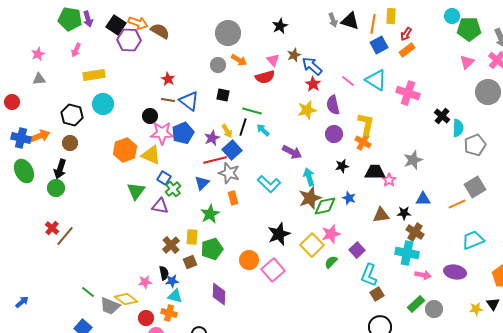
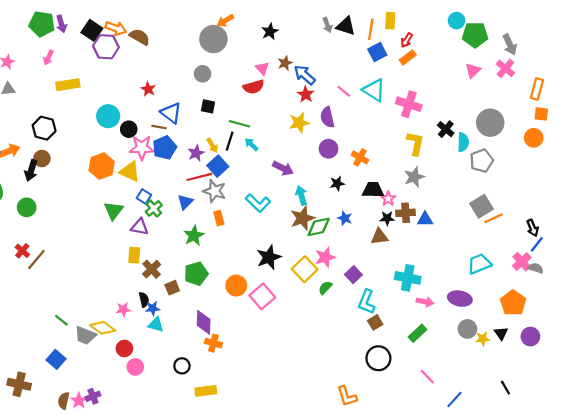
orange arrow: (239, 60) -> (225, 21), moved, turned 119
gray circle: (488, 92) -> (490, 123), moved
brown line: (168, 100) -> (159, 127), moved
cyan circle: (103, 104) -> (108, 116), moved
yellow L-shape: (366, 124) -> (415, 143), moved
black arrow: (60, 169) -> (31, 170), moved
orange line: (457, 204) -> (493, 218), moved
black star: (404, 213) -> (387, 218), moved
brown cross: (415, 232) -> (406, 213), moved, turned -36
yellow rectangle: (192, 237) -> (134, 255), moved
gray circle: (434, 309) -> (467, 329), moved
orange cross: (169, 313) -> (213, 343), moved

